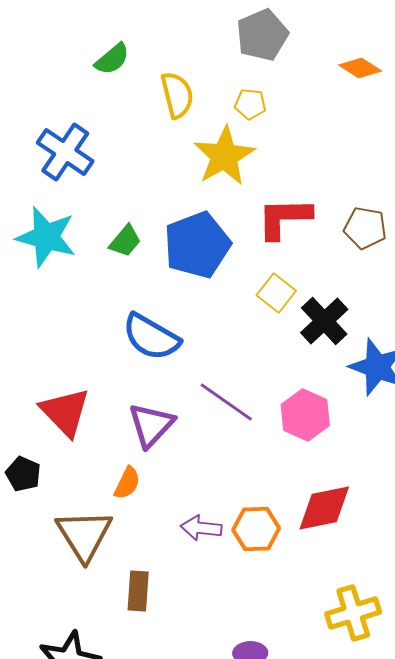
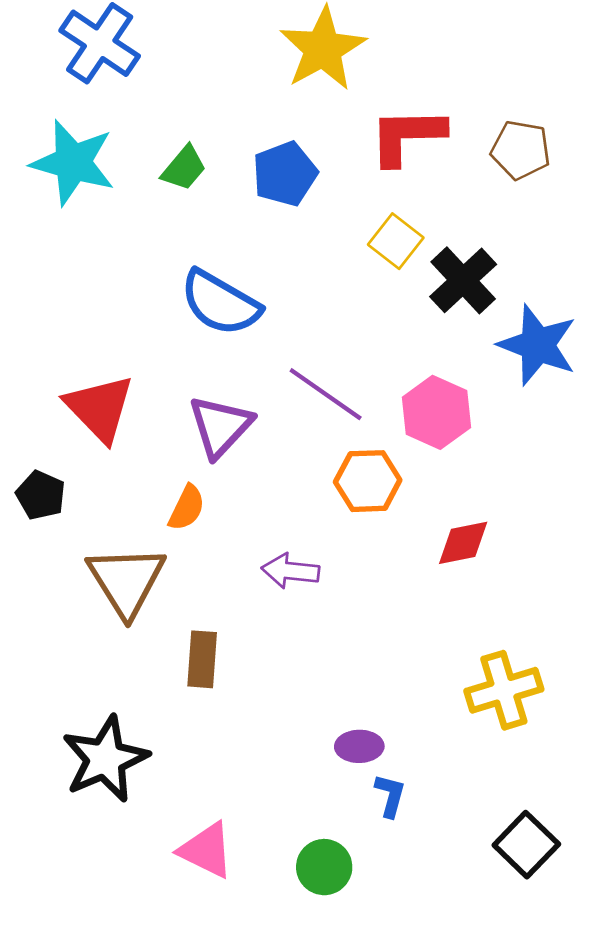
blue pentagon: (197, 245) -> (285, 174), size x0.7
red diamond: (324, 508) -> (463, 543), size x0.7
orange hexagon: (256, 529) -> (368, 481), moved

